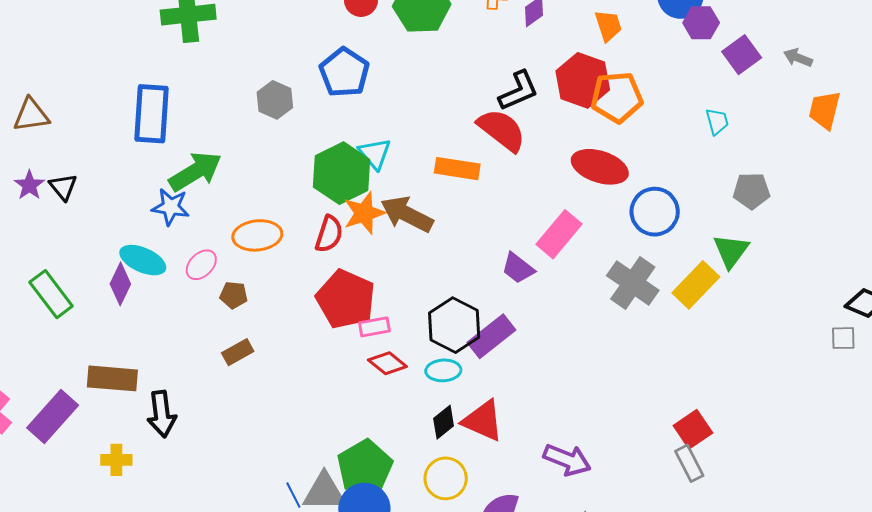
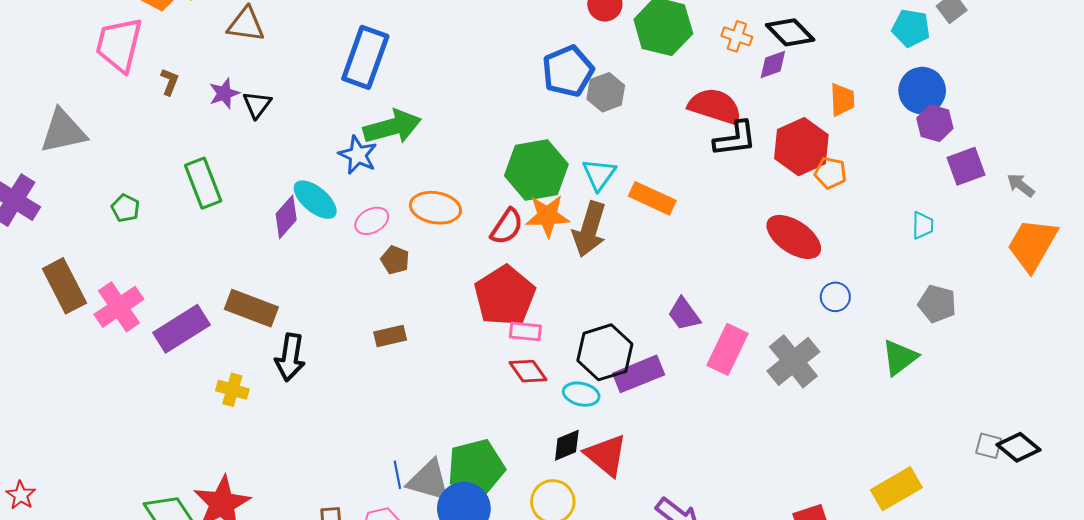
orange pentagon: (617, 97) -> (830, 173), size x0.6
gray hexagon: (275, 100) -> (606, 92), moved
orange trapezoid: (825, 110) -> (1032, 245), size x1.4
red semicircle: (502, 130) -> (715, 106), moved, turned -36
cyan triangle: (375, 154) -> (599, 174), moved
blue circle: (655, 212) -> (835, 297), size x0.6
brown arrow: (407, 214) -> (589, 229), turned -116
pink rectangle: (559, 234) -> (727, 349), moved, turned -30
yellow rectangle: (696, 285) -> (896, 489), moved
green rectangle: (51, 294) -> (203, 183), moved
gray square: (843, 338) -> (989, 446), moved
brown rectangle: (238, 352) -> (390, 336), moved

